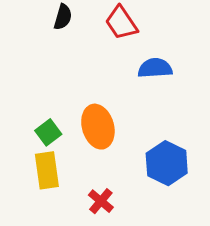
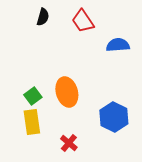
blue semicircle: (155, 68) -> (118, 45), moved

